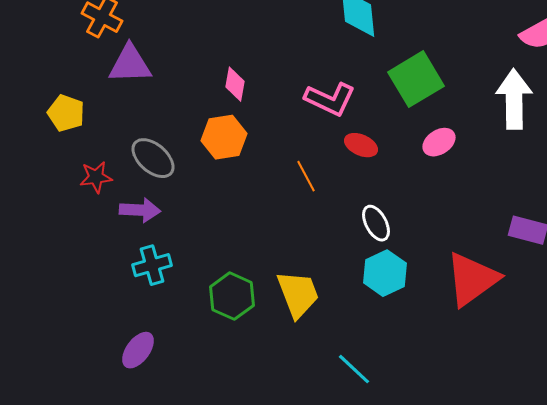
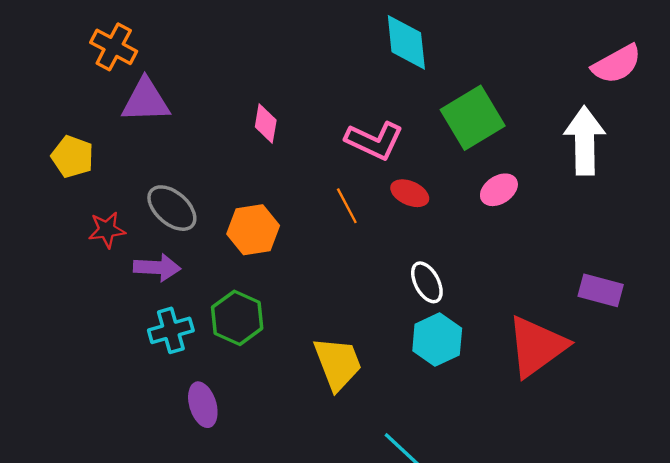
orange hexagon: (224, 137) -> (253, 230), moved
orange line: (306, 176) -> (347, 206), moved
green hexagon: (232, 296) -> (237, 318), moved
purple ellipse: (138, 350) -> (203, 405), moved, turned -54

